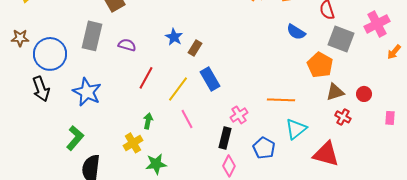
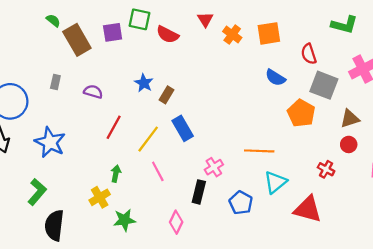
gray rectangle: (92, 36) -> (55, 82), size x0.5
brown triangle: (335, 92) -> (350, 119), moved
pink diamond: (229, 166) -> (176, 222), moved

